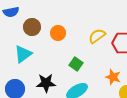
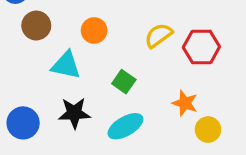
brown circle: (32, 27) -> (36, 26), moved
cyan triangle: (23, 54) -> (66, 65), moved, turned 48

